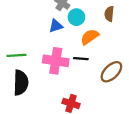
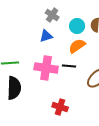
cyan circle: (76, 17) -> (77, 26), moved

